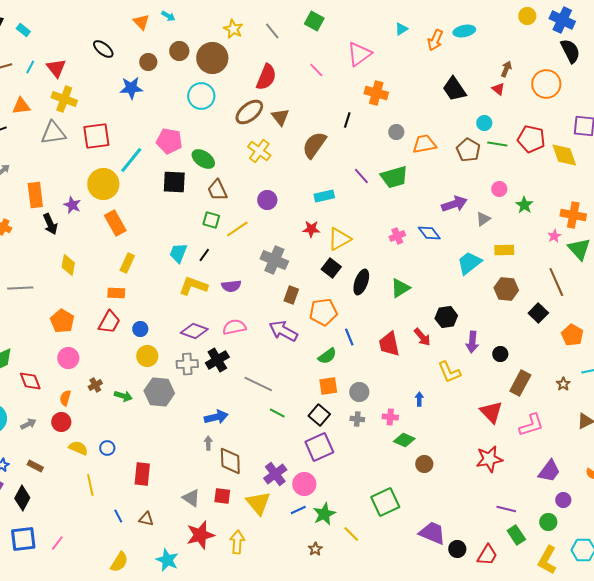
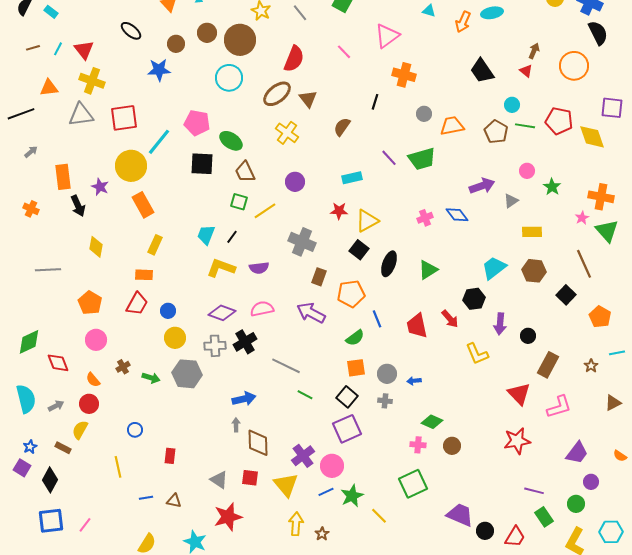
cyan triangle: (401, 29) -> (429, 11), turned 48
brown semicircle: (314, 145) -> (342, 127), size x0.7
cyan trapezoid: (469, 263) -> (494, 268), moved
orange semicircle: (65, 398) -> (93, 380), turned -56
blue arrow: (419, 399) -> (414, 381), moved, turned -96
pink cross: (390, 417) -> (418, 445), moved
yellow semicircle: (78, 448) -> (80, 430), moved, turned -84
red rectangle: (142, 474) -> (170, 456), size x0.7
blue line: (118, 516) -> (146, 498), turned -72
yellow arrow: (237, 542) -> (296, 524), moved
brown star: (315, 549) -> (322, 534), moved

